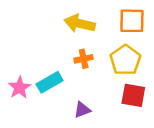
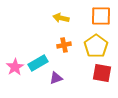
yellow arrow: (80, 23) -> (61, 18), size x0.7
purple triangle: (82, 110) -> (56, 78), moved

